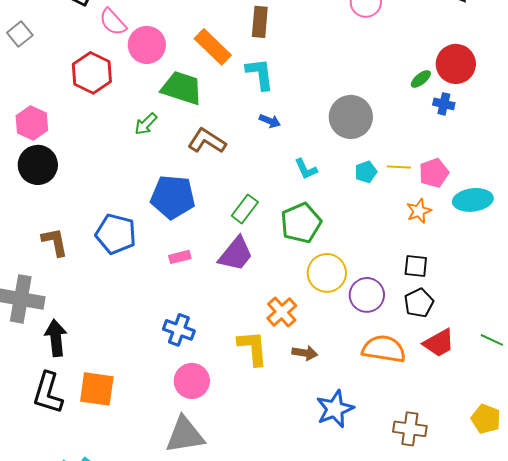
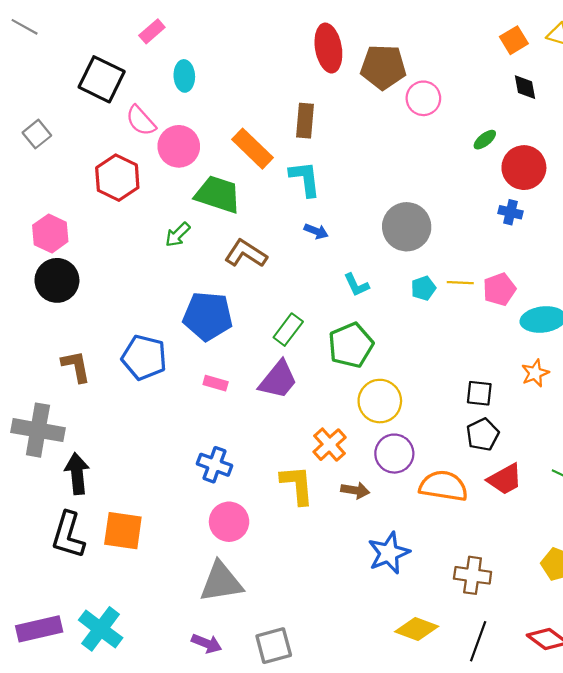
green ellipse: (421, 79) -> (485, 140), moved
orange star: (419, 211) -> (535, 373), moved
pink rectangle: (180, 257) -> (216, 383), turned 30
purple circle: (367, 295) -> (394, 454), moved

